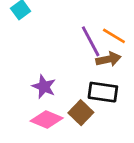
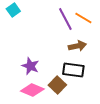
orange line: (114, 36) -> (83, 18), moved
purple line: (91, 41) -> (65, 19), moved

